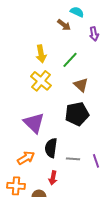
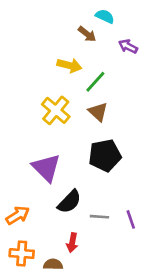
purple arrow: (94, 34) -> (128, 46), turned 128
yellow arrow: (41, 54) -> (69, 65), moved, turned -66
brown triangle: (81, 85) -> (98, 112), moved
black semicircle: (51, 148) -> (69, 202), turned -144
orange arrow: (26, 158) -> (18, 215), moved

